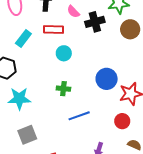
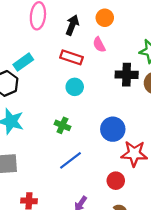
black cross: (95, 22) -> (127, 75), moved
cyan rectangle: (23, 38) -> (23, 62), moved
blue line: (79, 116) -> (70, 160), turned -35

